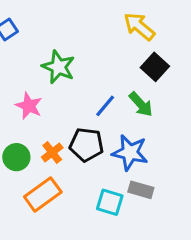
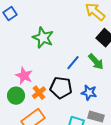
pink star: (29, 106) -> (24, 76), moved
blue star: (130, 152) -> (89, 93), size x0.7

